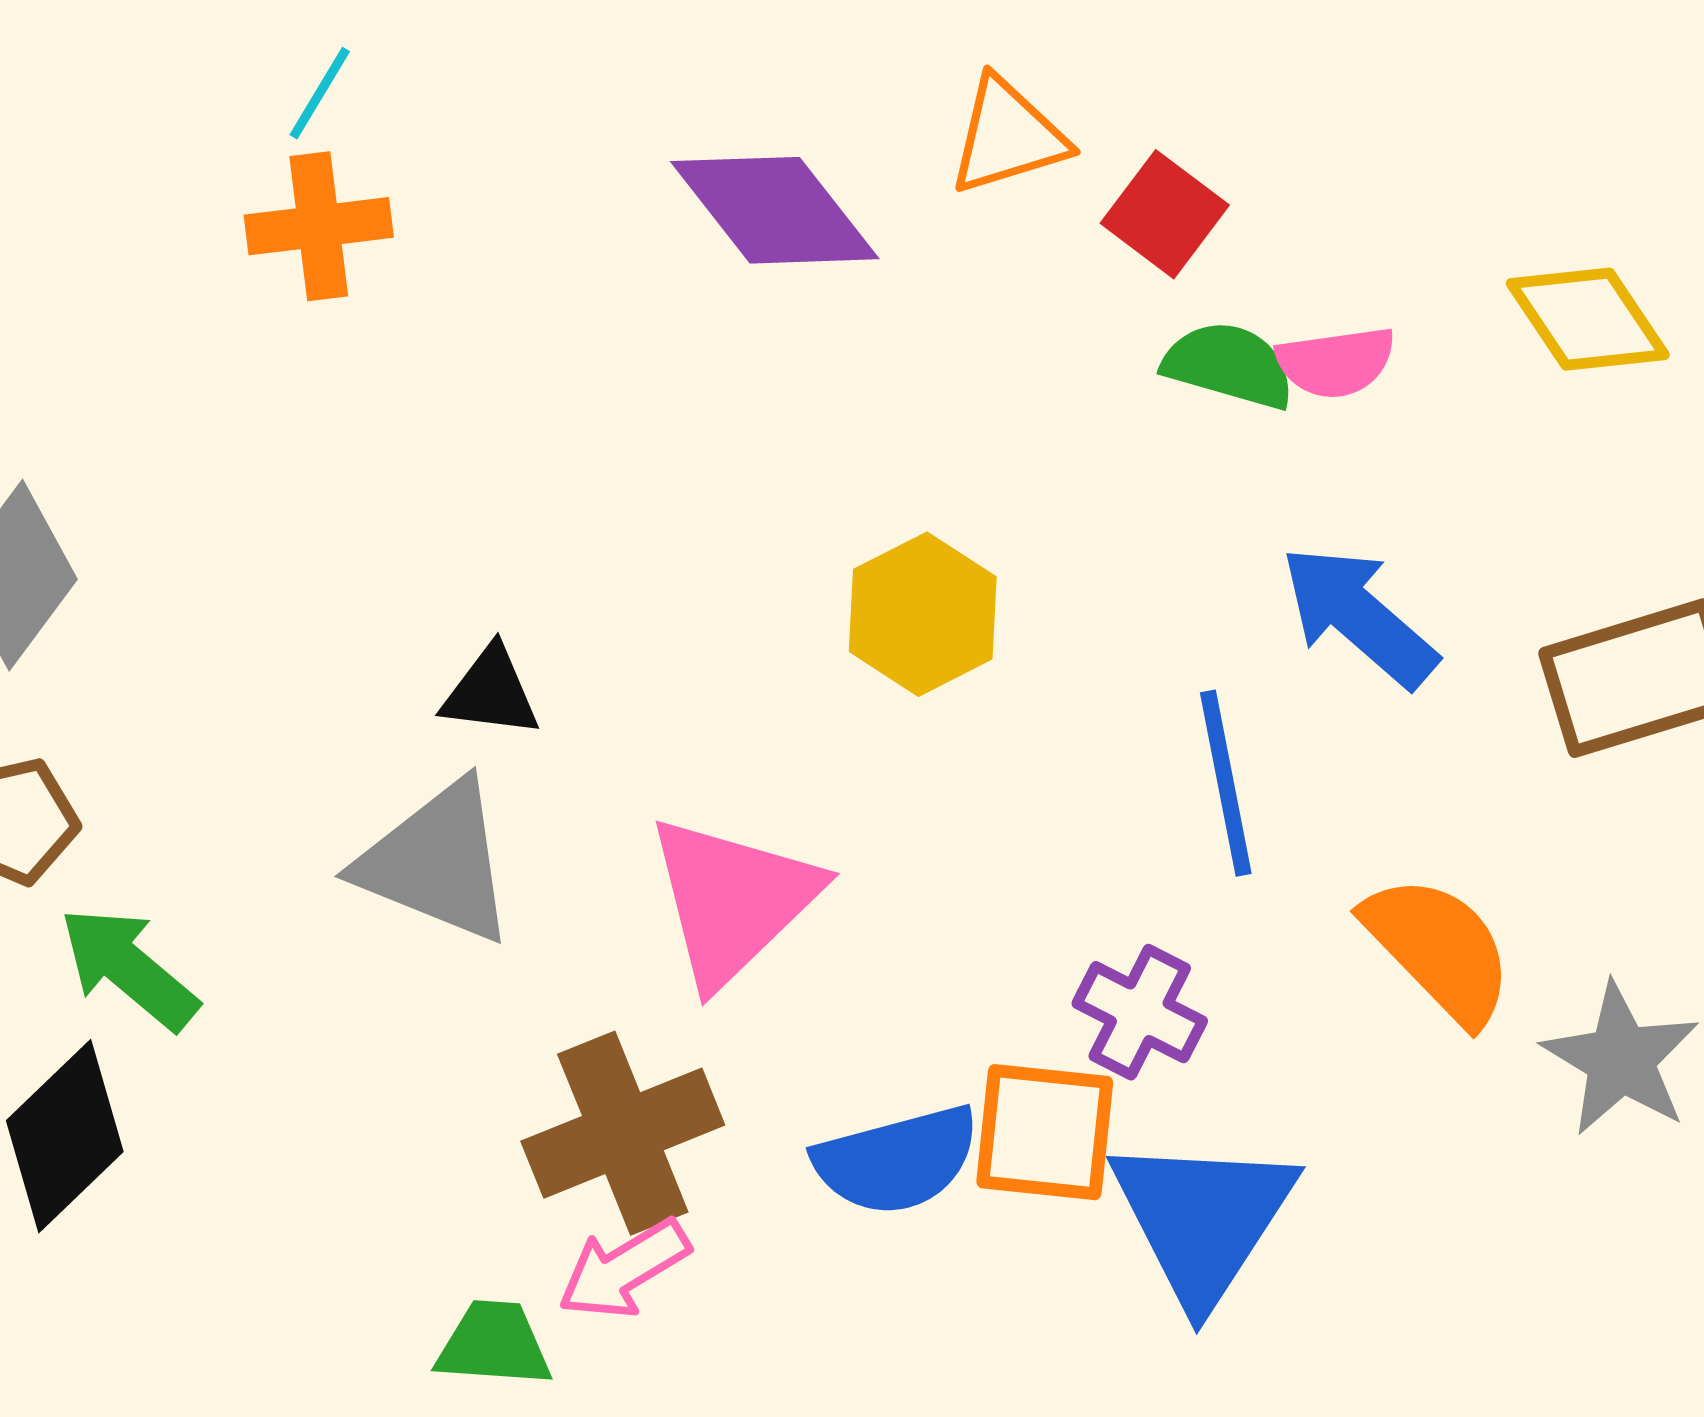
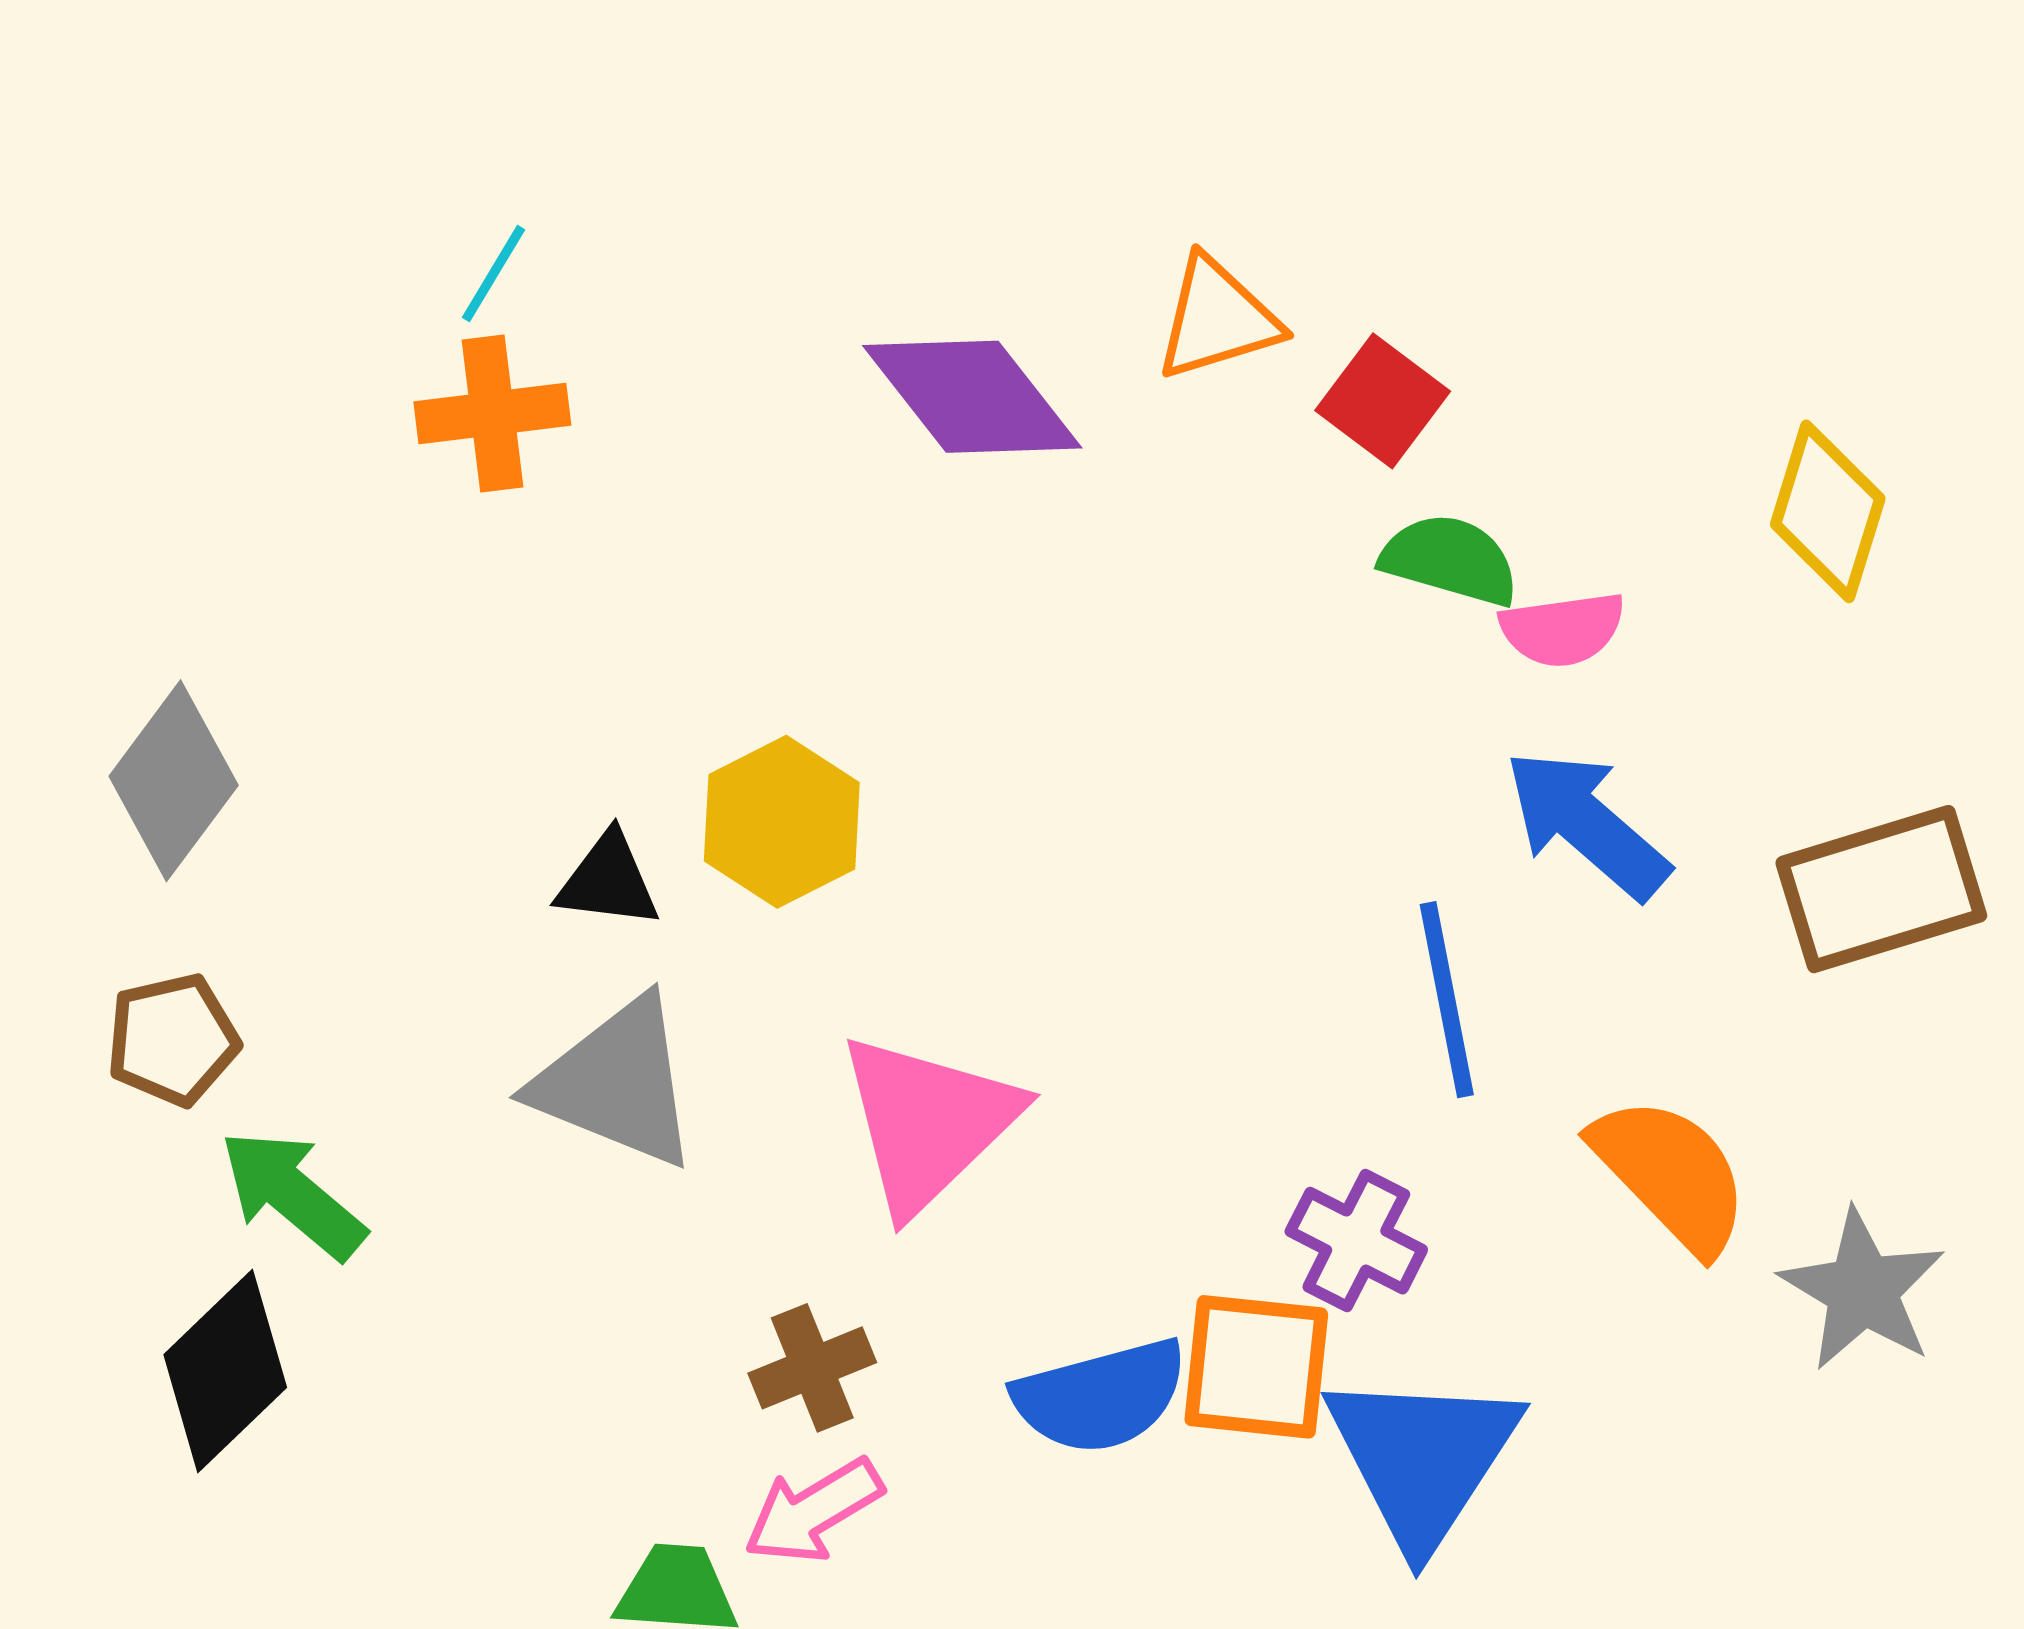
yellow diamond: (1588, 319) -> (1828, 511), turned 51
pink semicircle: (1336, 362) -> (1563, 629), moved
yellow hexagon: (923, 614) -> (782, 822), moved
black triangle: (491, 692) -> (608, 881), moved
brown cross: (623, 1133) -> (812, 1368), size x0.6

